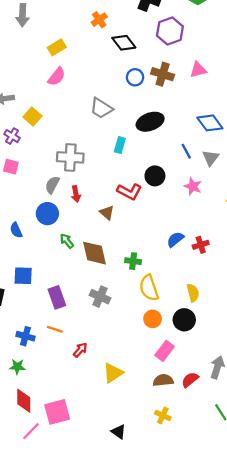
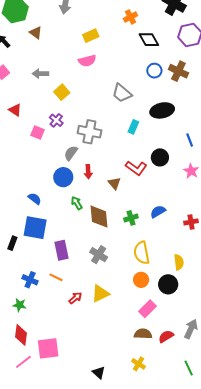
pink semicircle: (57, 77) -> (87, 61), turned 30
purple cross: (12, 136) -> (56, 120), moved
red arrow: (76, 194) -> (88, 172), moved
blue semicircle: (16, 230) -> (35, 199), moved, turned 144
blue semicircle: (175, 239) -> (158, 212), moved
green cross: (133, 261) -> (131, 218), moved, turned -32
blue square: (23, 276) -> (35, 228), size x1.4
yellow triangle: (113, 373) -> (100, 294), moved

